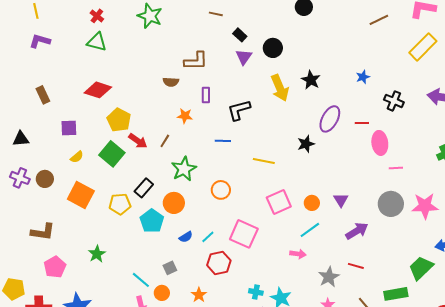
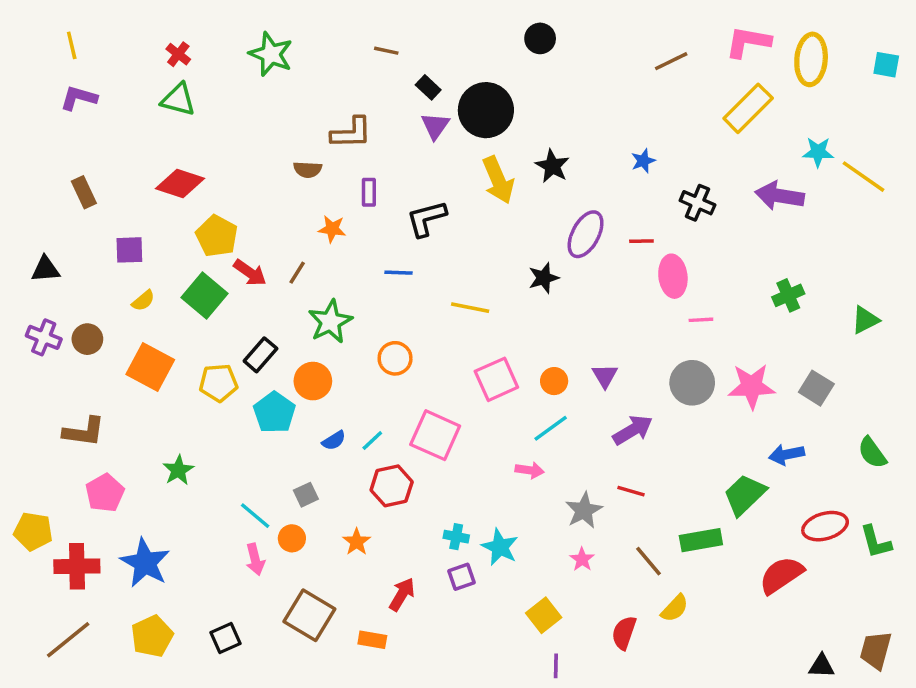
black circle: (273, 48) -> (486, 110), size x1.6

